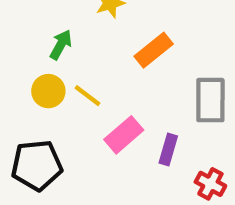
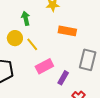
green arrow: (61, 45) -> (26, 18), turned -56
orange rectangle: (154, 50) -> (67, 31), turned 36

